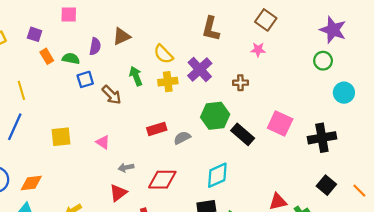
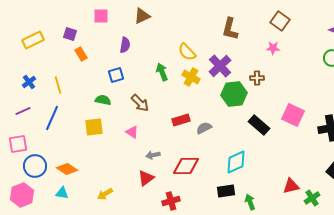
brown triangle: (122, 36) -> (142, 16), moved
green semicircle: (71, 58) -> (103, 100), moved
yellow cross: (168, 82) -> (191, 77), turned 36
brown arrow: (112, 95) -> (140, 103), moved
green hexagon: (215, 116) -> (234, 94), moved
orange diamond: (31, 183) -> (67, 169), turned 40

